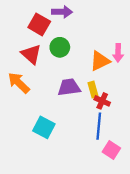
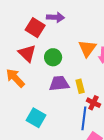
green circle: (60, 47) -> (53, 57), moved
orange triangle: (100, 61) -> (87, 48), moved, turned -30
red cross: (102, 101) -> (93, 103), moved

